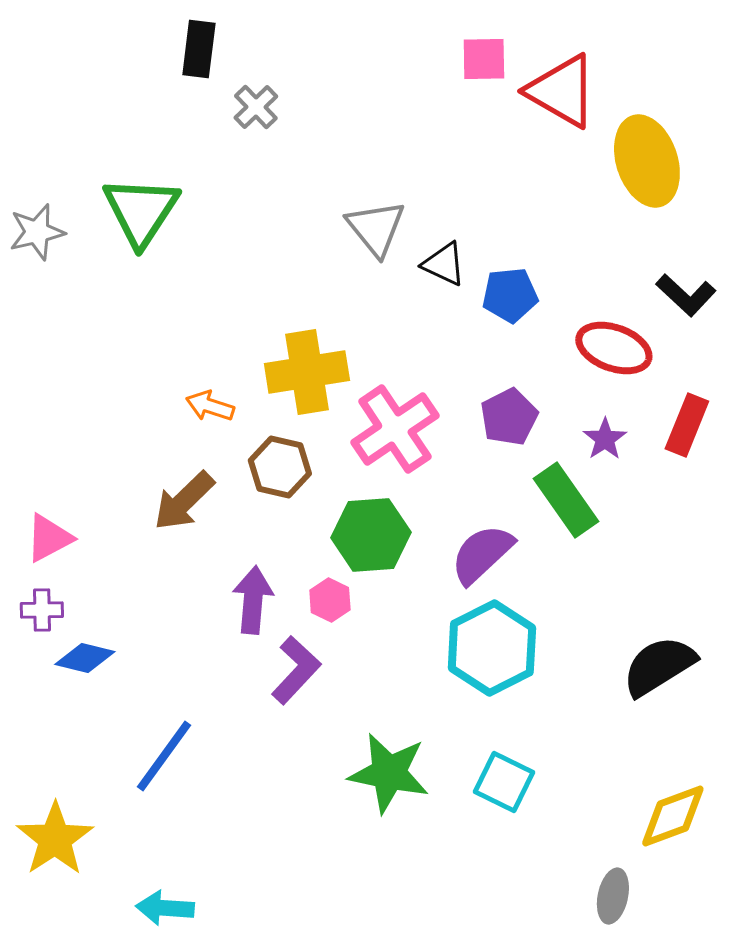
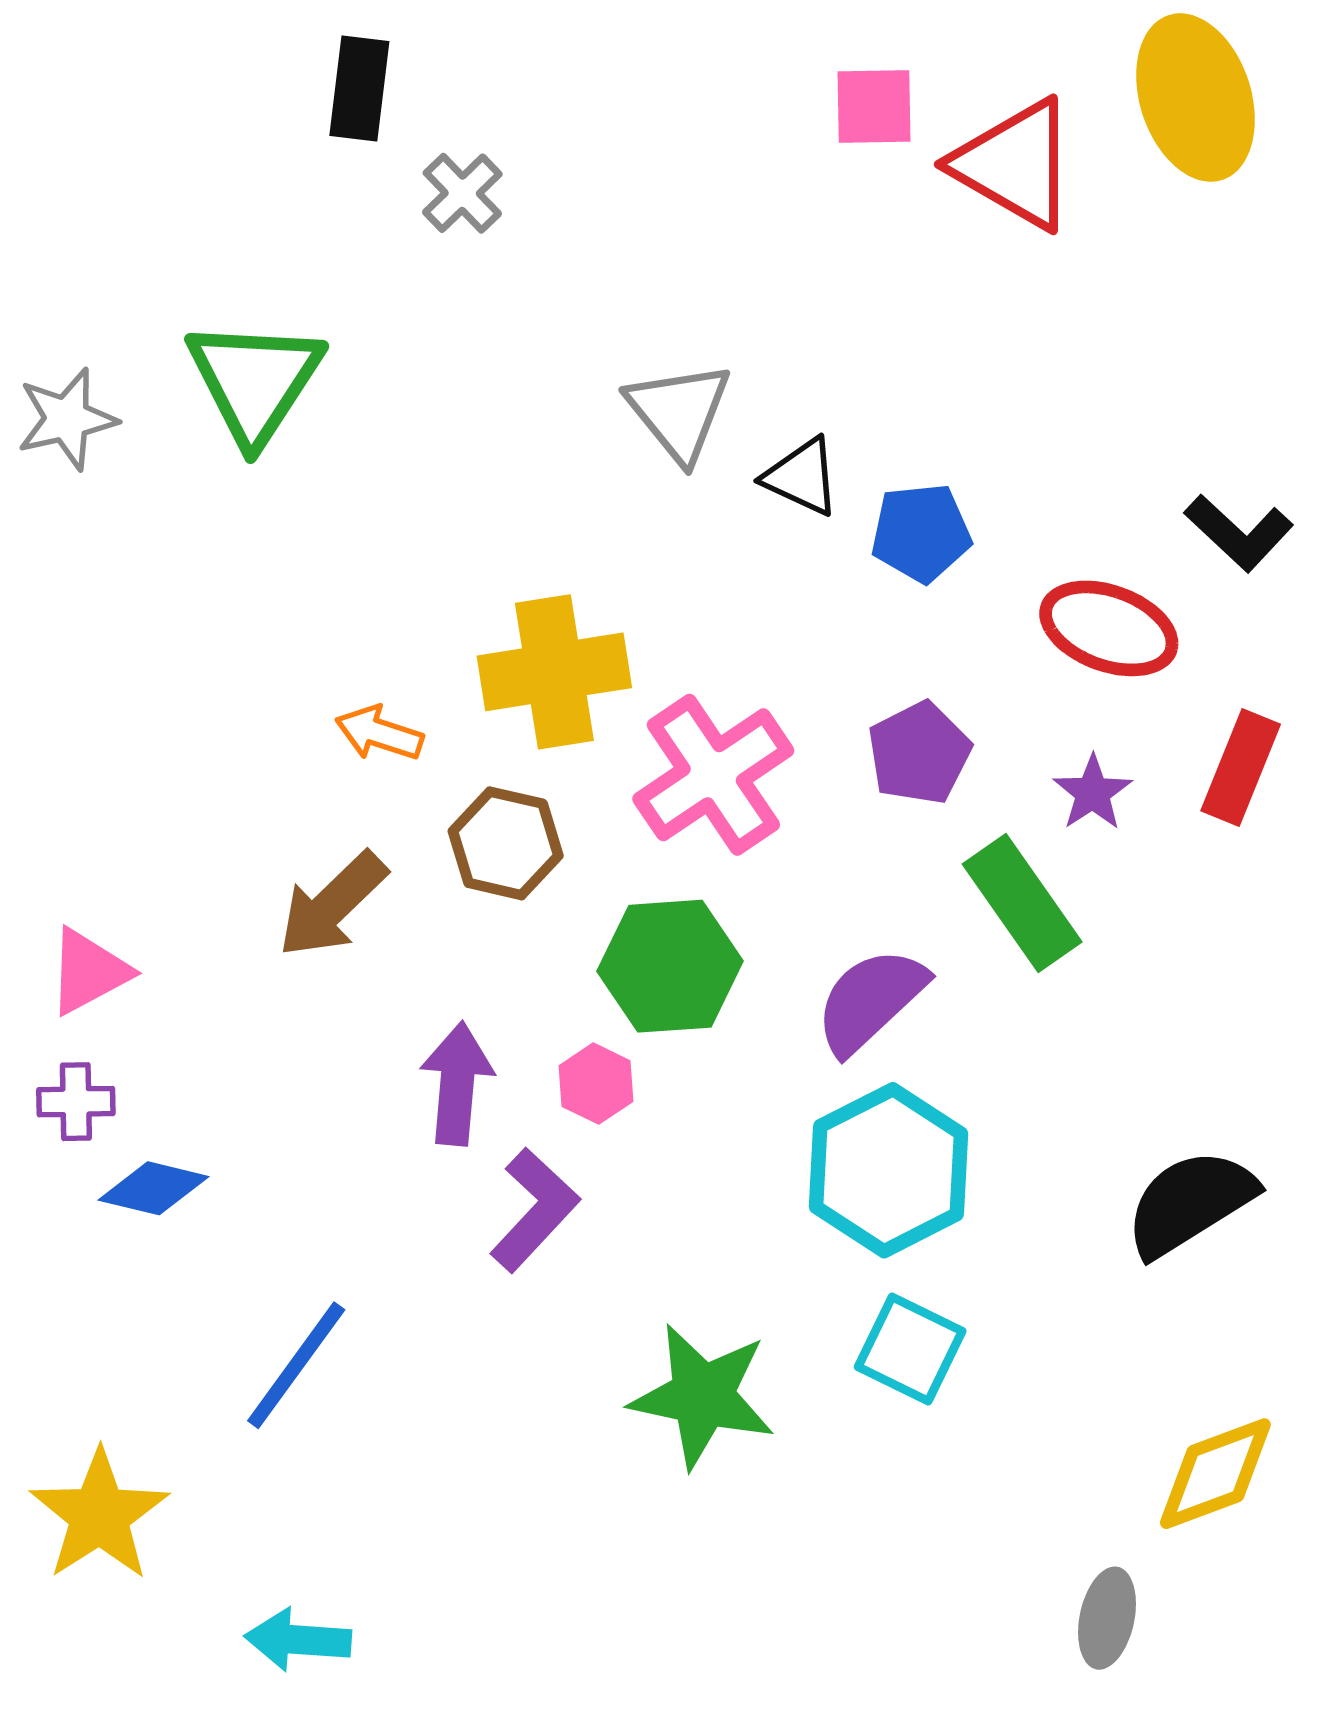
yellow ellipse: (647, 161) -> (1196, 98), moved
cyan square: (504, 782) -> (910, 1349), moved

